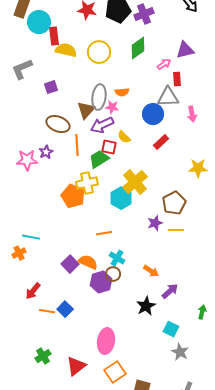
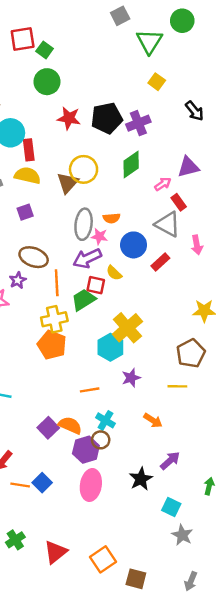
yellow semicircle: (66, 50) -> (27, 175), moved
red rectangle: (177, 79) -> (179, 202), turned -32
gray triangle: (168, 97) -> (168, 224), turned 30
brown triangle: (86, 110) -> (68, 183), moved
blue circle: (153, 114) -> (134, 245), moved
red rectangle: (161, 142) -> (160, 262), moved
purple star: (46, 152) -> (18, 280), moved
yellow cross: (87, 183) -> (54, 319), moved
brown pentagon: (174, 203) -> (191, 353), moved
purple star: (155, 223) -> (131, 378), moved
orange arrow: (151, 271) -> (153, 420), moved
pink ellipse: (106, 341) -> (91, 485), moved

